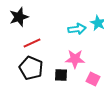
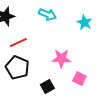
cyan arrow: (77, 29) -> (47, 14), moved, turned 30
black square: (61, 75) -> (47, 86), moved, turned -32

